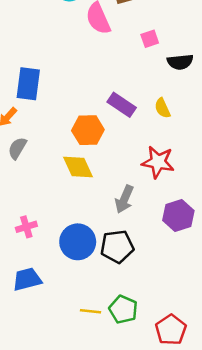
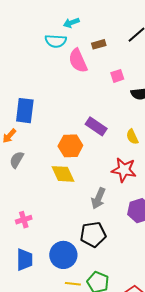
yellow semicircle: (162, 108) -> (132, 137), moved
blue circle: (78, 242) -> (63, 255), moved
blue trapezoid: (27, 279) -> (24, 260), turned 105

